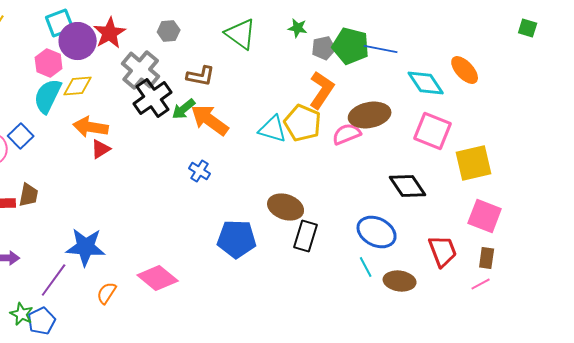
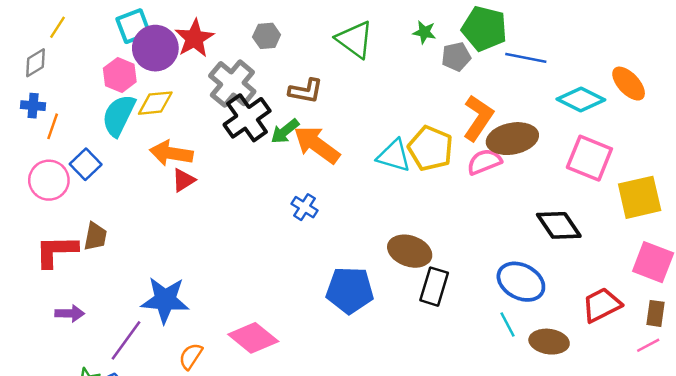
green pentagon: (351, 46) -> (484, 29), moved
cyan diamond: (426, 83) -> (581, 99), turned -30
orange L-shape: (322, 90) -> (478, 118), moved
red trapezoid: (443, 251) -> (602, 305), turned -96

